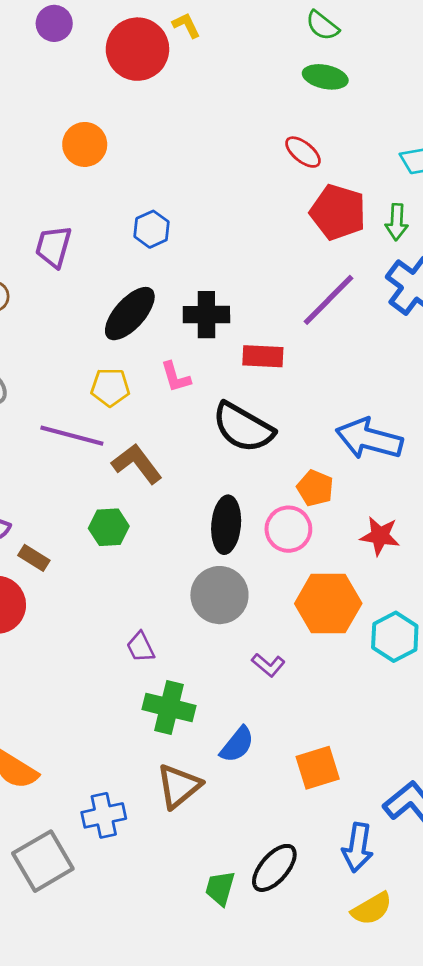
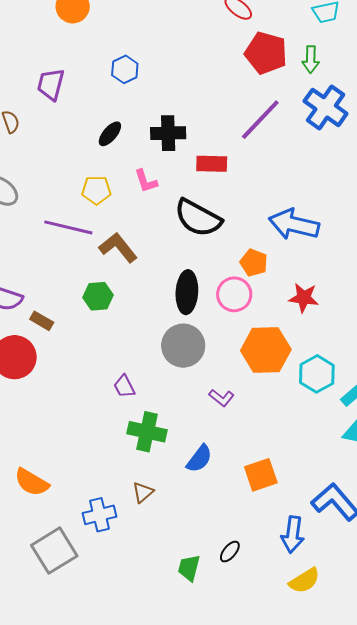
black ellipse: (130, 314) -> (110, 134), size x0.6
brown triangle: (179, 786) -> (143, 492), moved, size x0.6
black ellipse: (274, 868) -> (230, 552), size x0.6

